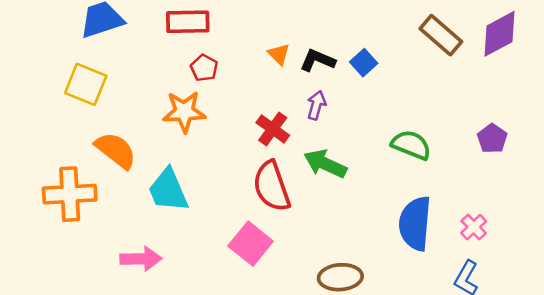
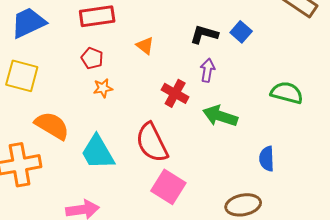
orange triangle: (279, 54) -> (145, 46), moved
red pentagon: (204, 68) -> (92, 58), moved
orange star: (184, 112) -> (103, 88), size x0.6
red semicircle: (272, 186) -> (152, 143), moved
blue semicircle: (415, 223) -> (267, 159), moved, size x0.6

